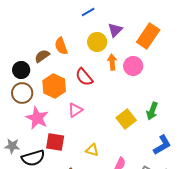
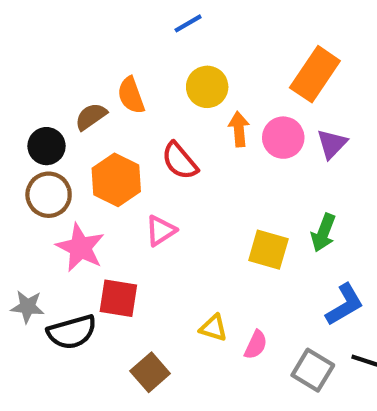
purple triangle: (115, 30) -> (332, 144), moved
yellow square: (126, 119) -> (268, 250), turned -36
yellow triangle: (92, 150) -> (213, 328), moved

